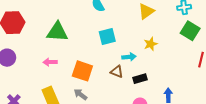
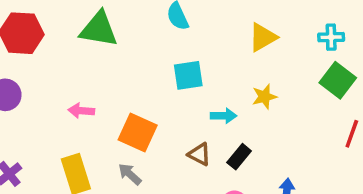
green triangle: (57, 32) -> (99, 29), moved
brown triangle: (117, 72) -> (199, 154), moved
black rectangle: (140, 79) -> (239, 157), turned -40

